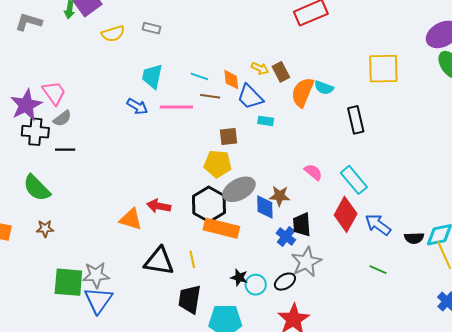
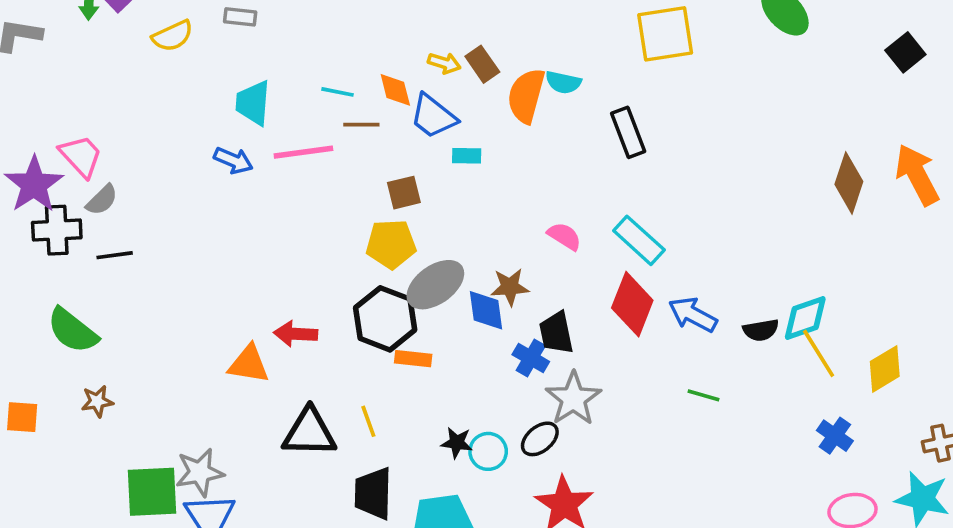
orange rectangle: (221, 228) -> (413, 359), size x0.6

